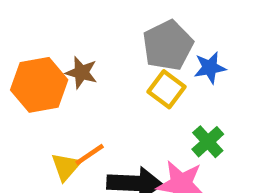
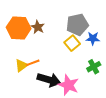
green cross: (208, 142) -> (94, 67), moved

